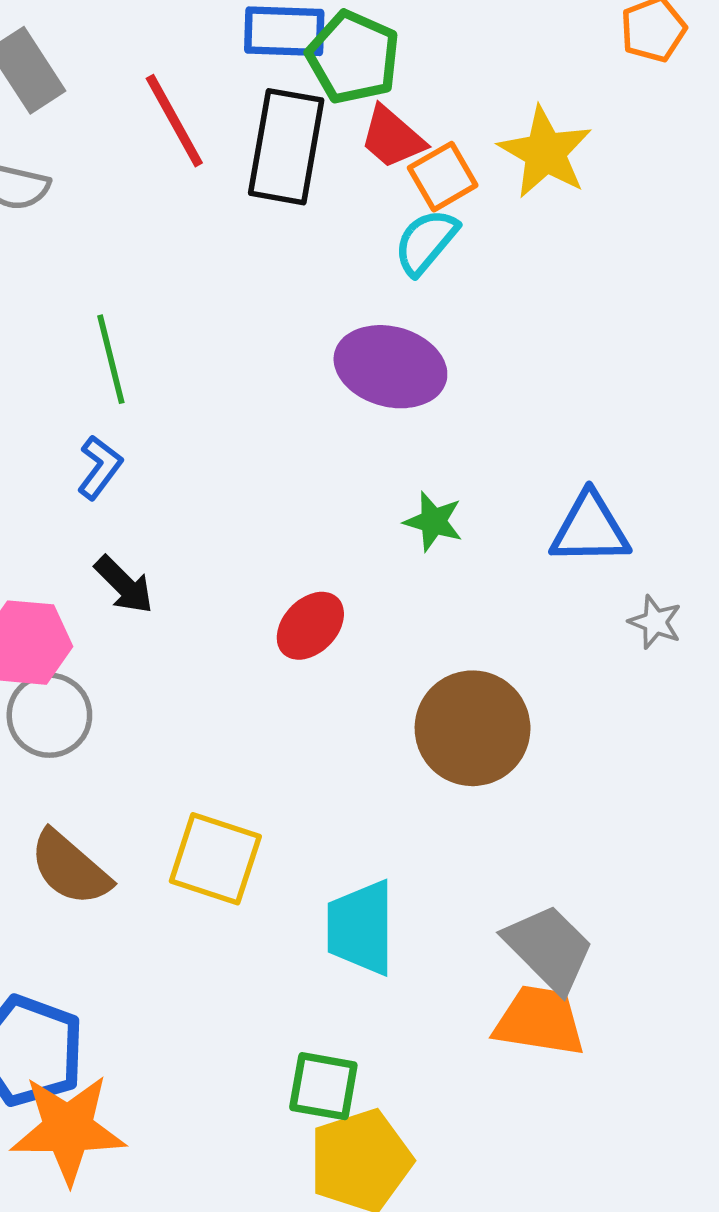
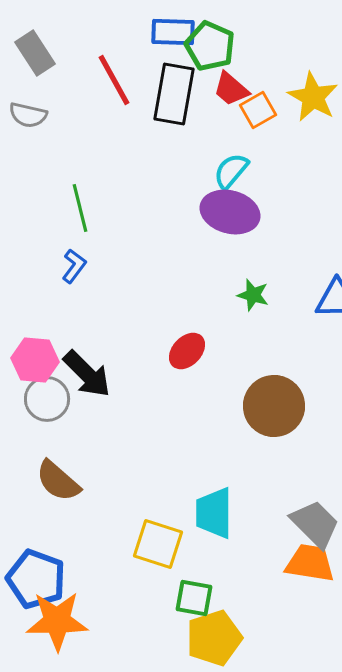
cyan semicircle: (426, 242) -> (231, 171), moved
black arrow: (124, 585) -> (87, 374), moved, size x1.5
yellow square: (215, 859) -> (158, 544), moved

